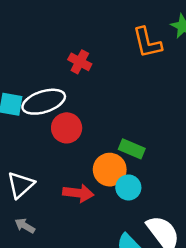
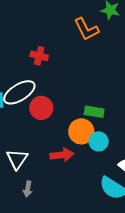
gray arrow: (25, 226) -> (28, 189), turned -98

